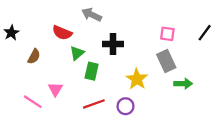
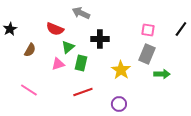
gray rectangle: (166, 61) -> (147, 54), turned 48
pink triangle: (55, 89) -> (58, 64), moved, turned 40
purple circle: (126, 106) -> (119, 104), moved

